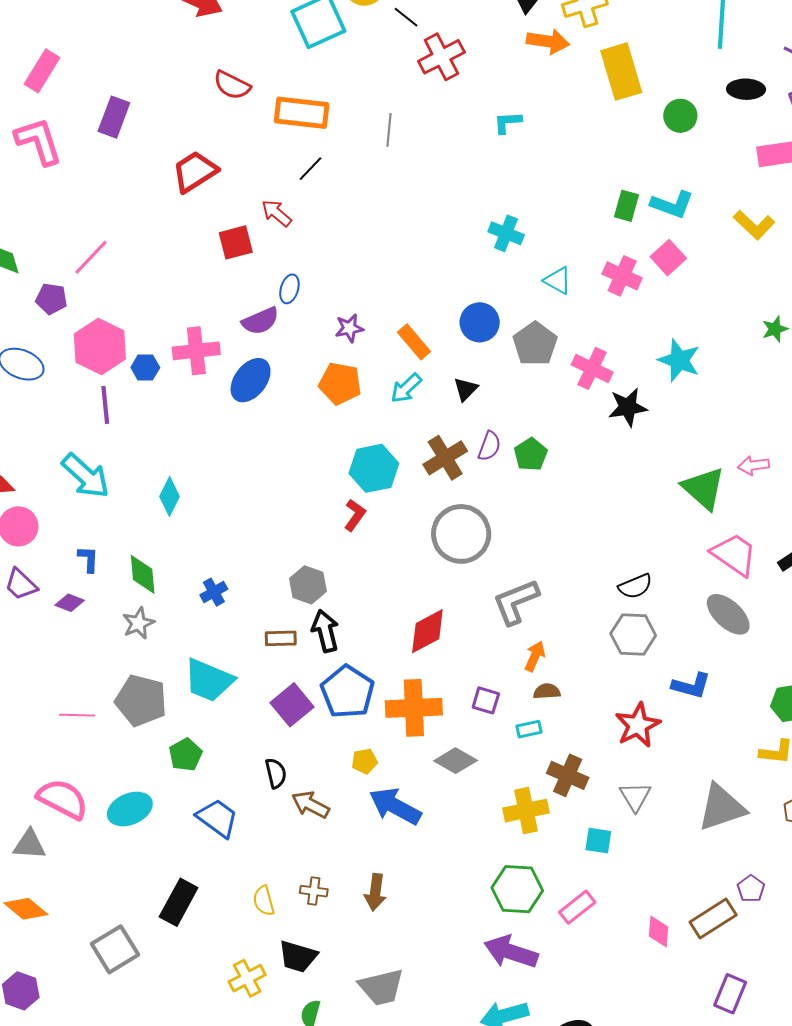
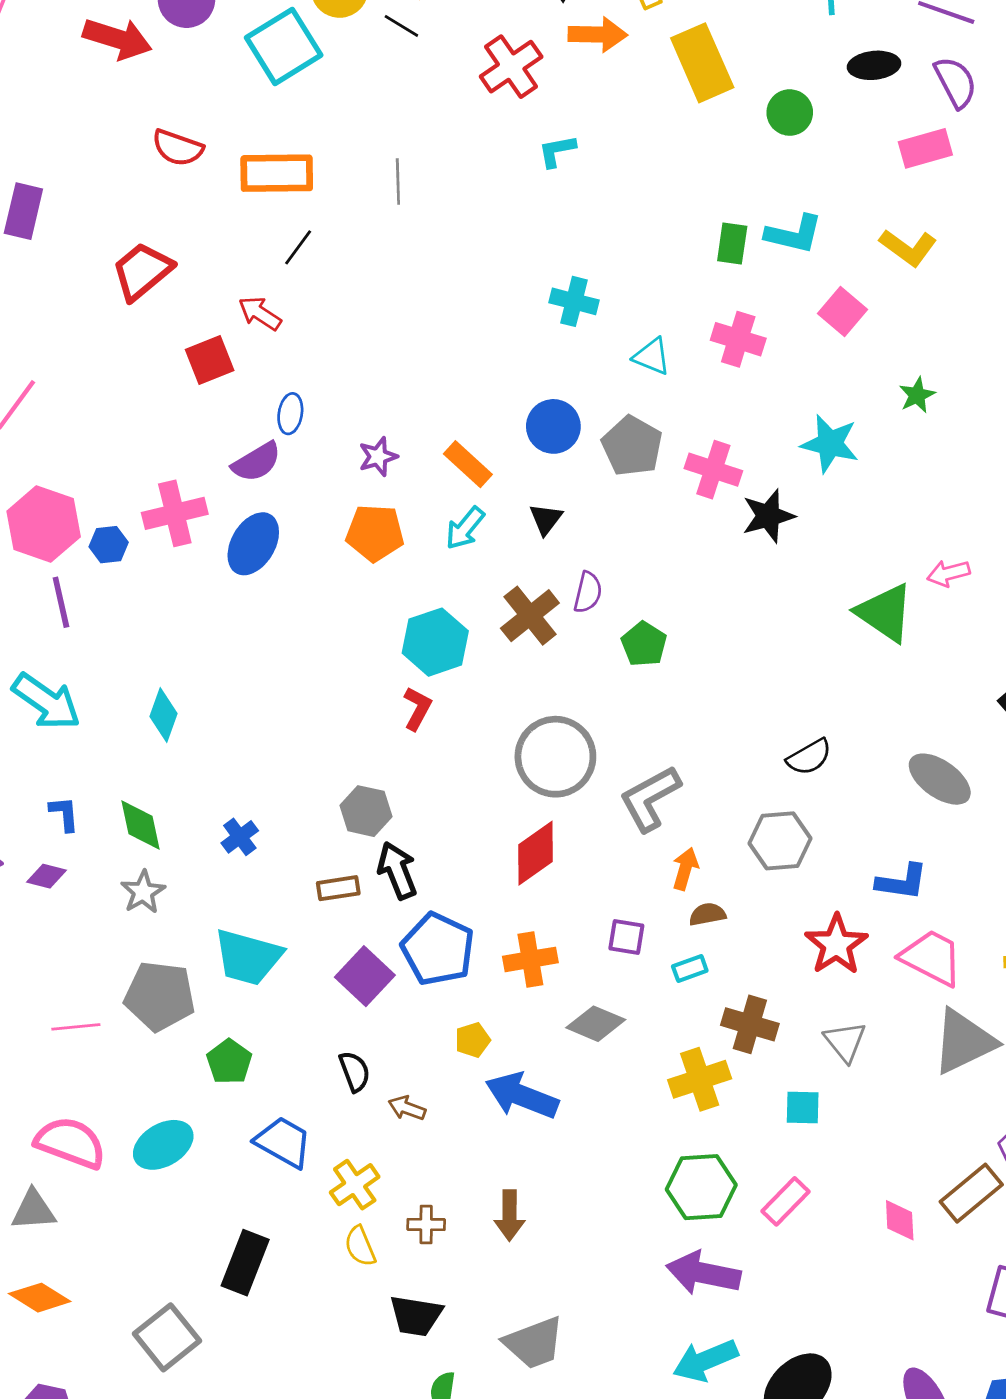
red cross: (441, 57) -> (511, 67), moved
pink square: (668, 258) -> (843, 312), moved
green star: (775, 329) -> (917, 395), moved
green pentagon: (531, 454) -> (644, 644), moved
gray circle: (461, 534) -> (555, 757), moved
pink trapezoid: (734, 555) -> (932, 958), moved
gray hexagon: (633, 634) -> (780, 841), moved
orange cross: (414, 708) -> (530, 959), size x0.7
brown arrow: (310, 805) -> (407, 1108), size x0.7
yellow cross: (247, 978) -> (355, 1185), moved

